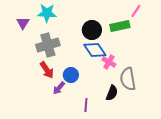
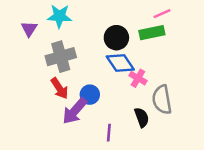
pink line: (136, 11) -> (162, 14), moved, turned 32
purple arrow: (59, 88) -> (75, 111), size x1.6
black semicircle: (112, 93) -> (142, 117), turned -42

